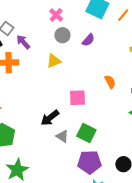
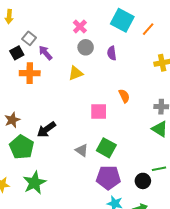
purple semicircle: (88, 40) -> (112, 53), turned 128
orange semicircle: (110, 82) -> (124, 96), moved
black arrow: (50, 118) -> (46, 129), moved

